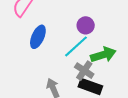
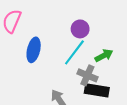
green arrow: (103, 55) -> (104, 55), size x0.7

